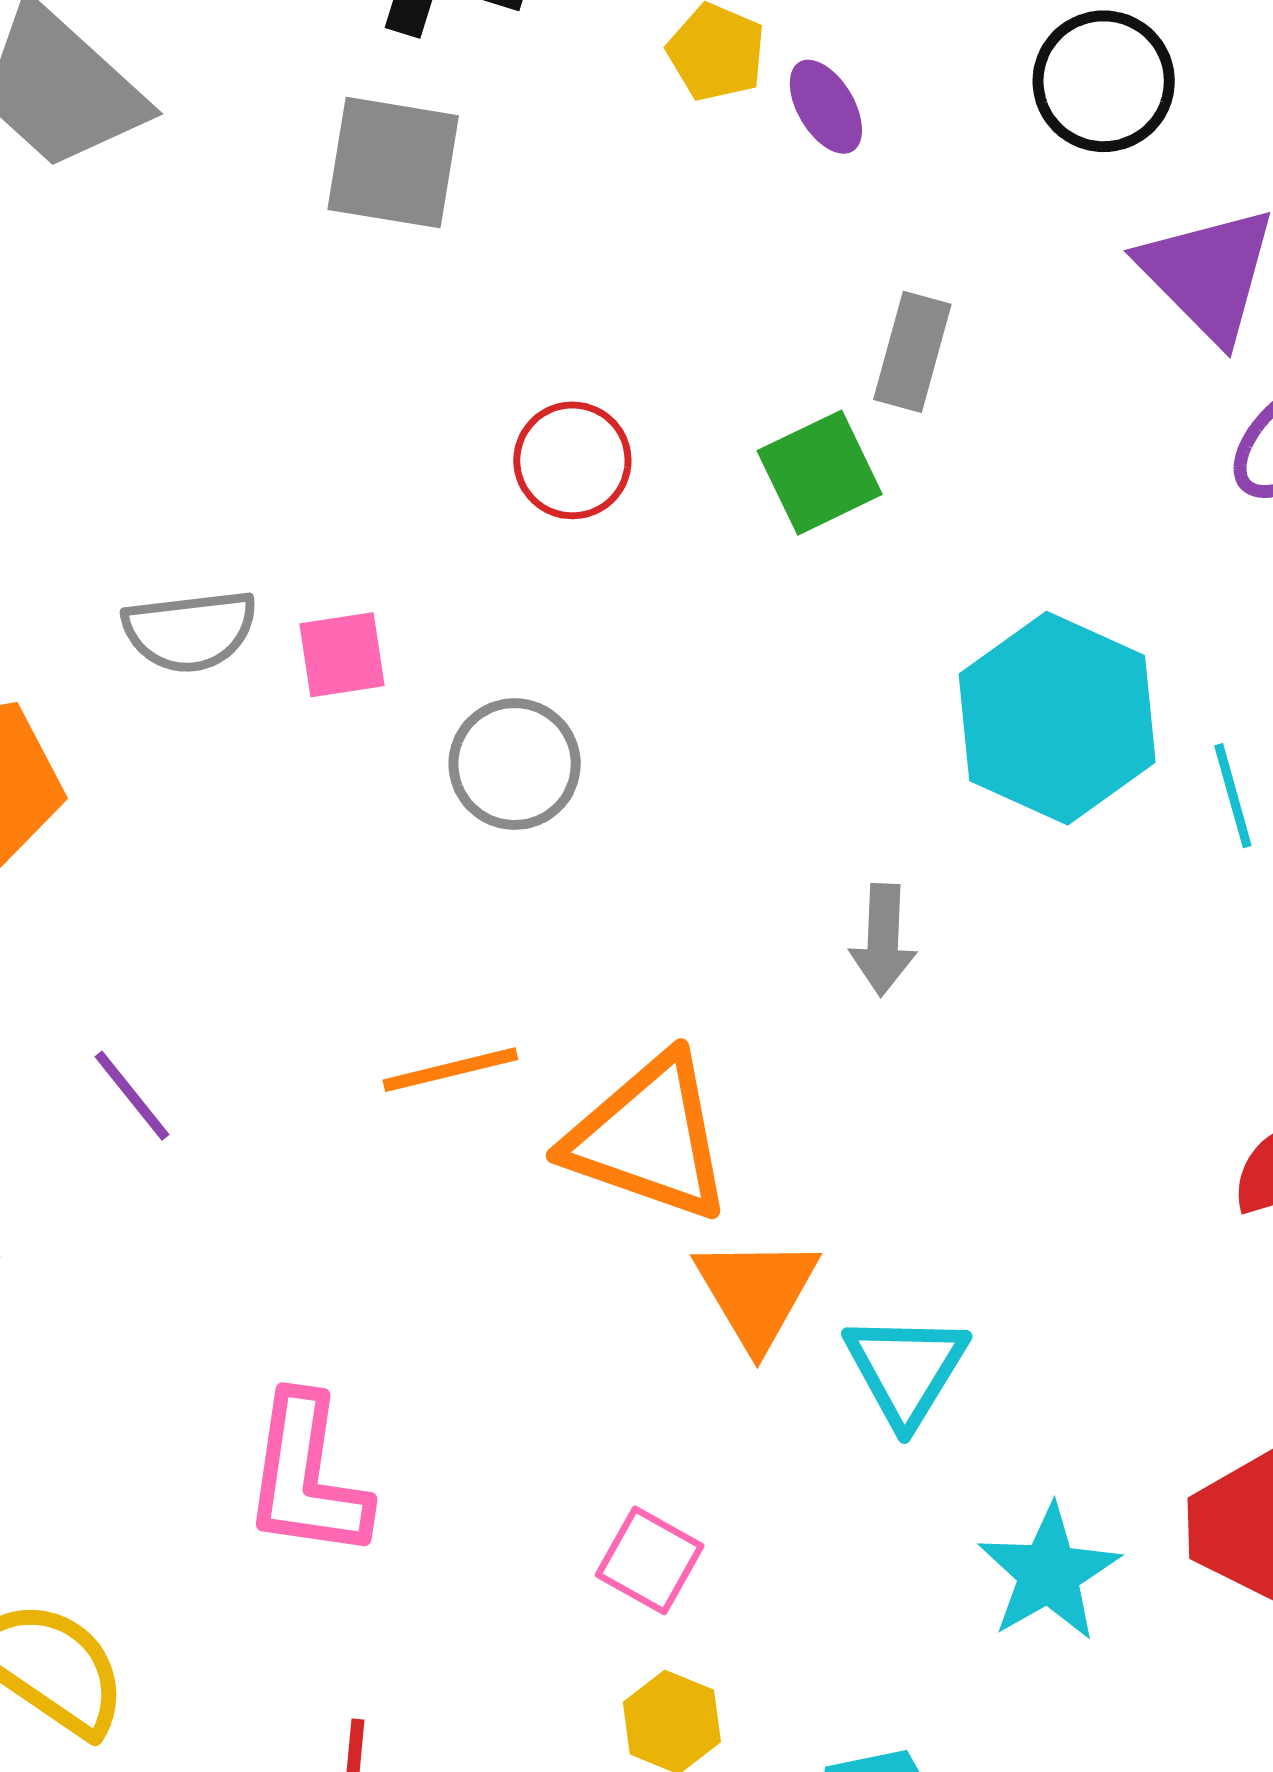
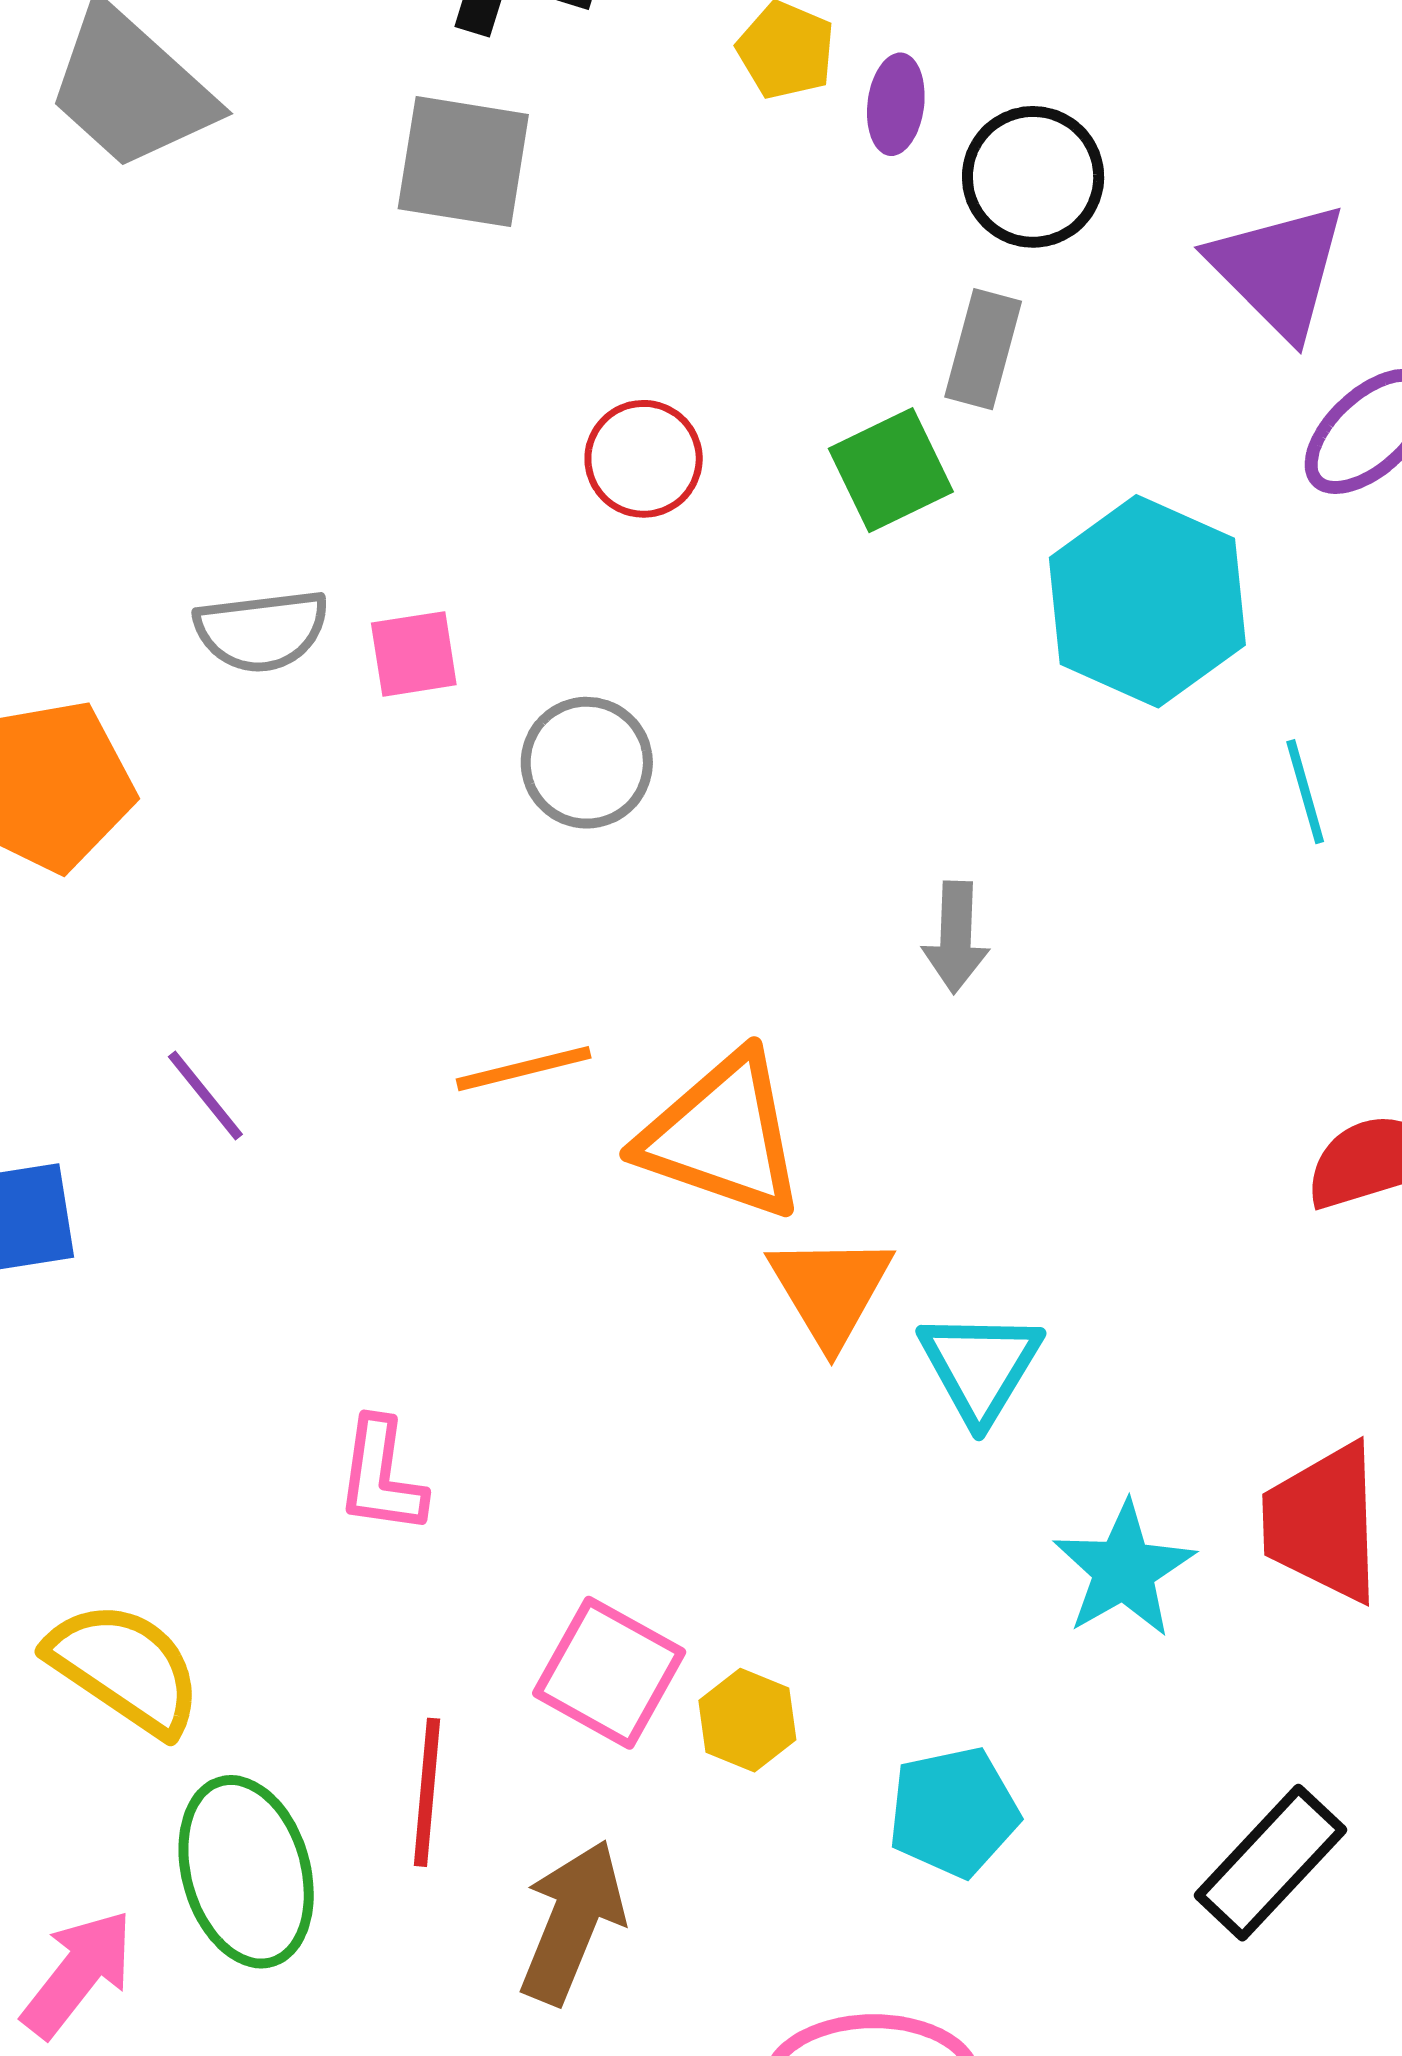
black circle: (1104, 81) -> (1033, 177), moved
purple ellipse: (826, 107) -> (896, 104), turned 38
cyan hexagon: (1057, 718) -> (1147, 601), moved
pink L-shape: (307, 1477) -> (381, 1476), size x0.7
pink square: (650, 1560) -> (609, 1673), moved, size x1.4

